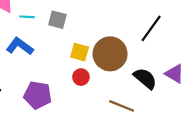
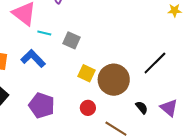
red circle: (81, 77) -> (88, 108), moved
black semicircle: (145, 78) -> (142, 107), size x0.6

